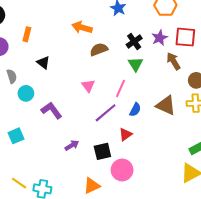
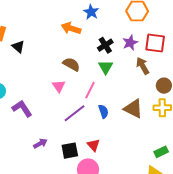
orange arrow: (82, 27) -> (71, 28), moved
brown semicircle: (99, 49) -> (71, 64), moved, turned 48
black triangle: (43, 63) -> (18, 47), moved
blue semicircle: (135, 110) -> (103, 111), turned -48
red triangle: (125, 134) -> (93, 145), moved, turned -40

